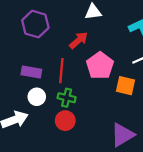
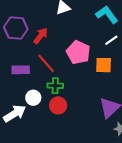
red arrow: (79, 40) -> (41, 36), moved
red line: (61, 71) -> (46, 63), turned -35
white circle: (37, 97) -> (33, 98), moved

